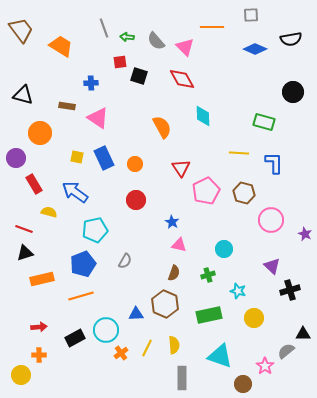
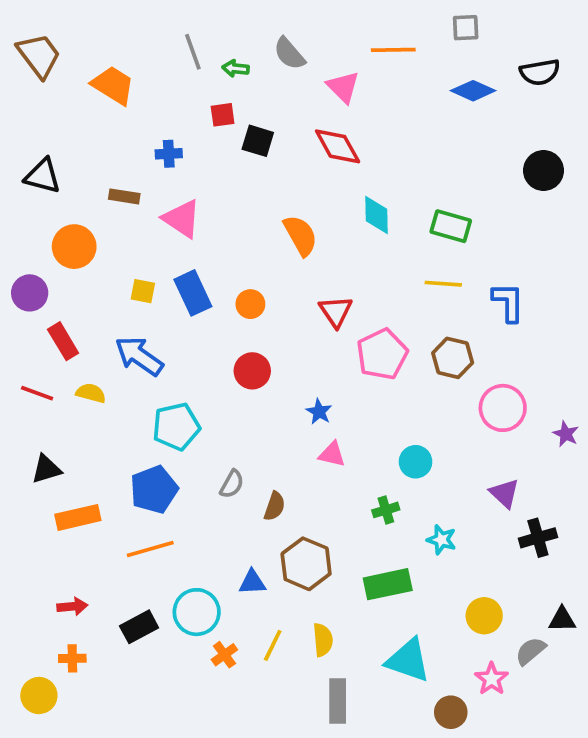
gray semicircle: (156, 41) -> (289, 54), moved
green rectangle: (264, 122) -> (451, 226), moved
red line: (24, 229) -> (37, 393), moved
brown semicircle: (174, 273) -> (275, 506), moved
yellow circle: (254, 318) -> (484, 616), moved

